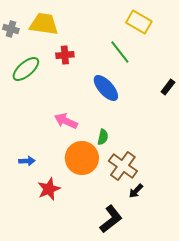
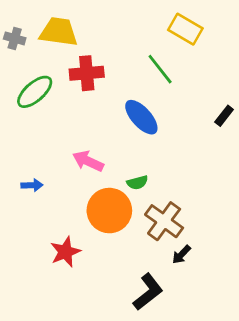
red cross: (65, 55) -> (87, 73), size x1.4
green semicircle: (103, 137) -> (137, 183), turned 63
blue arrow: (27, 161) -> (32, 185), moved

